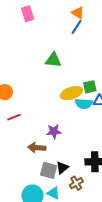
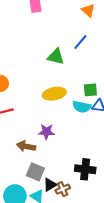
blue line: (77, 27) -> (80, 42), moved
yellow ellipse: (71, 93) -> (54, 94), moved
black triangle: (62, 168) -> (50, 185), moved

